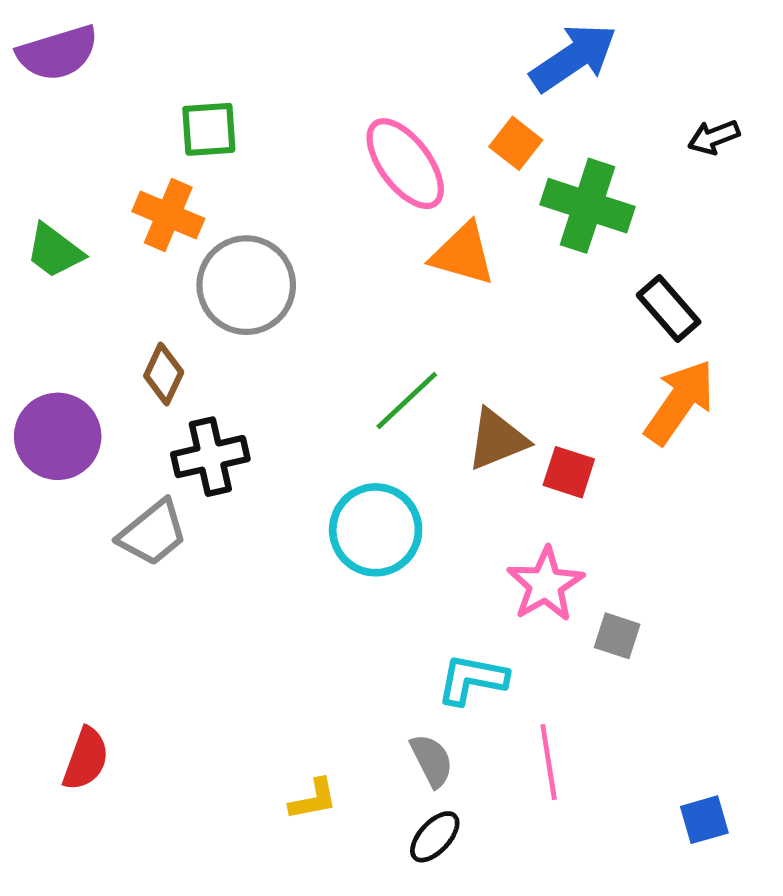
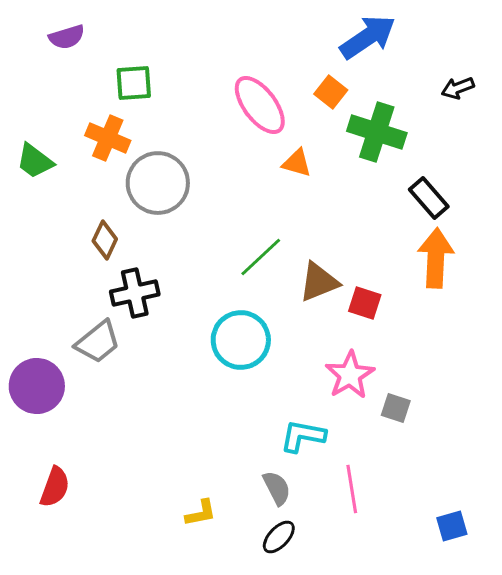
purple semicircle: (58, 53) -> (67, 37), moved, size x0.7
orange triangle: (463, 254) -> (297, 163), size x0.7
orange arrow: (679, 402) -> (436, 258), turned -32
purple circle: (58, 436) -> (37, 386), moved

